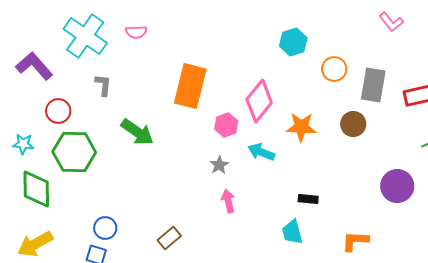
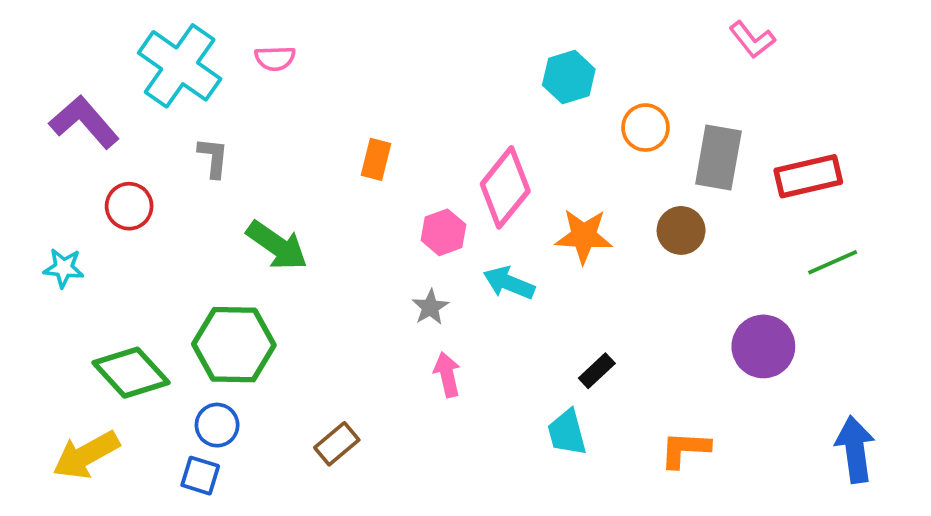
orange rectangle: (190, 86) -> (376, 159), size x0.5
green hexagon: (74, 152) -> (234, 345), moved
green diamond: (36, 189) -> (131, 373), moved, turned -42
black rectangle: (308, 199) -> (597, 371), turned -48

